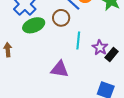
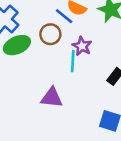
purple star: (100, 48) -> (82, 46), moved

